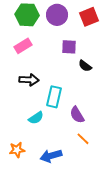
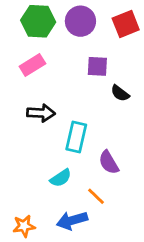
cyan semicircle: (36, 118) -> (61, 178), moved
orange line: (83, 139) -> (96, 196), moved
orange star: (17, 150) -> (24, 226), moved

